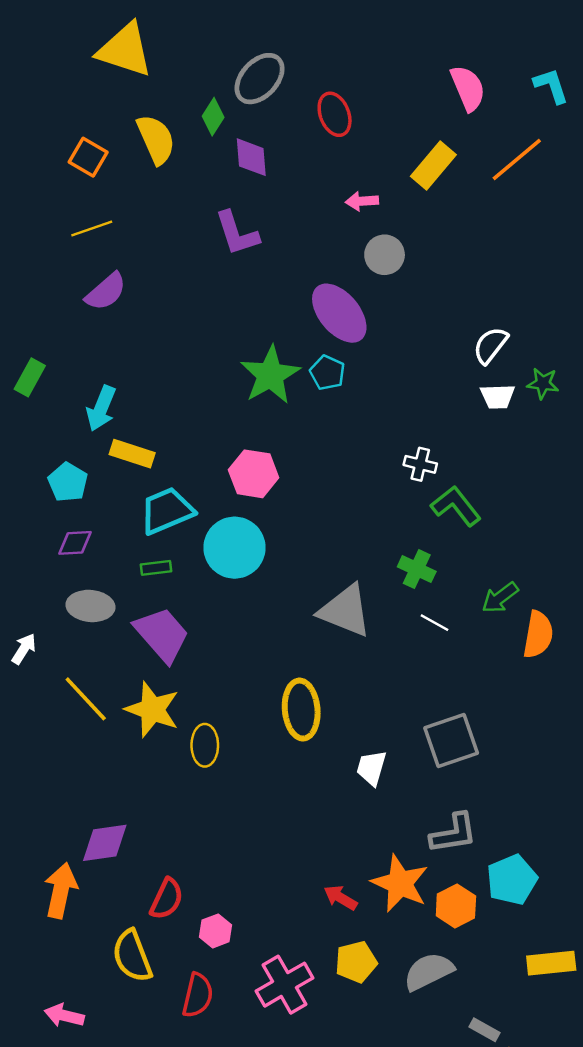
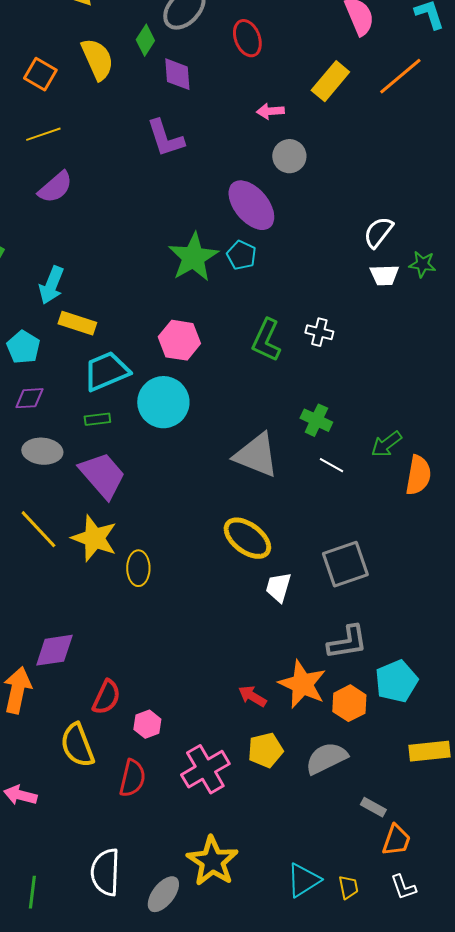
green L-shape: (456, 506) -> (266, 340), moved, turned -117
yellow ellipse: (301, 710) -> (247, 538), moved, turned -48

